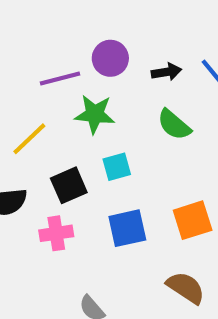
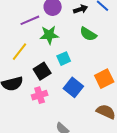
blue square: (127, 228) -> (73, 87), turned -30

